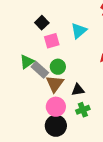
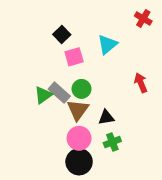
green triangle: (27, 62) -> (43, 95), moved

